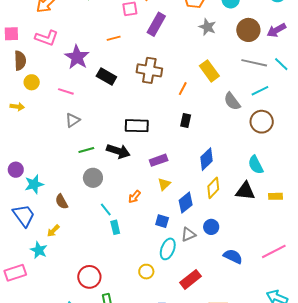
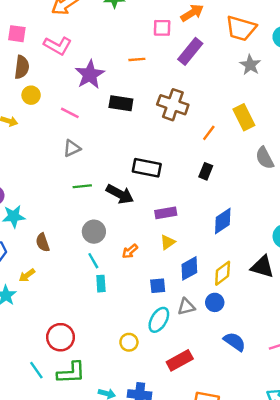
black rectangle: (106, 76) -> (121, 103), turned -30
gray circle: (93, 178) -> (94, 232), moved
yellow diamond: (213, 188) -> (223, 273), moved
blue square: (162, 221) -> (158, 286), turned -32

